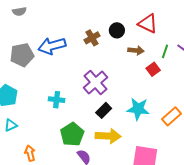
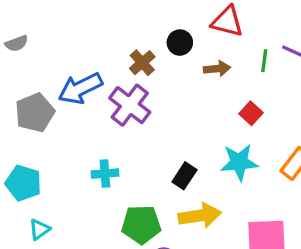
red square: (153, 69) -> (251, 113), moved
purple cross: (96, 82) -> (130, 105), moved
green pentagon: (72, 134) -> (141, 224), turned -30

